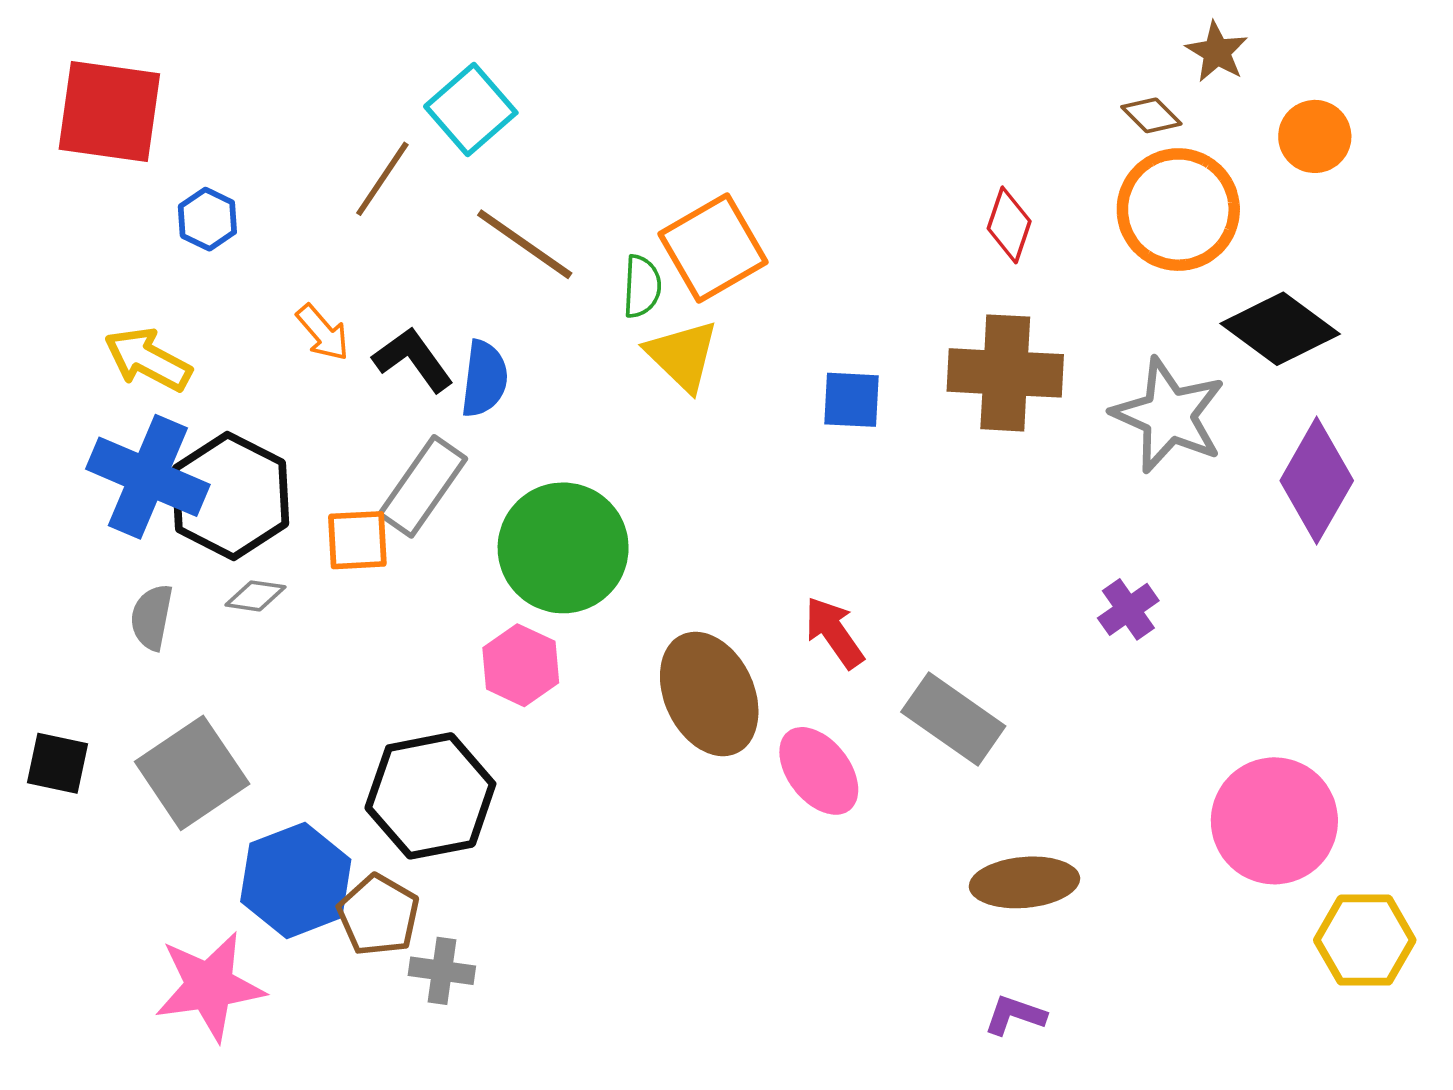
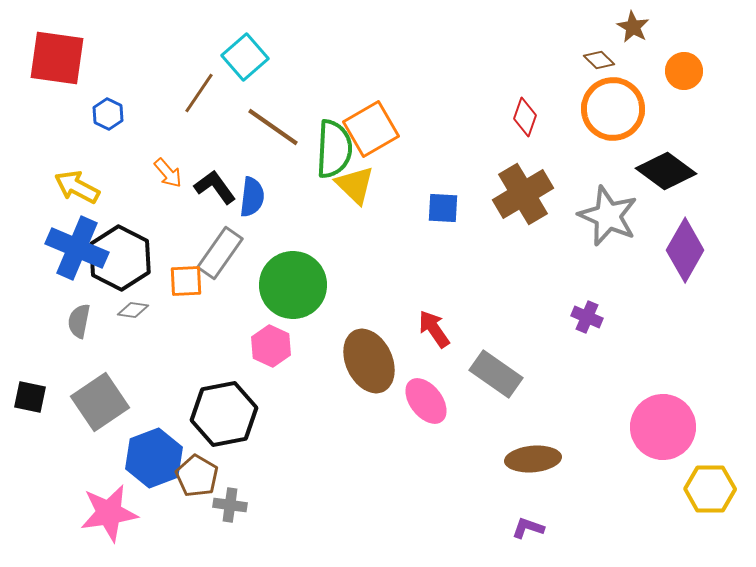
green semicircle: (642, 286) -> (334, 149), size x1.8
brown cross: (1005, 373) -> (523, 194), turned -34
purple cross: (1128, 609) -> (587, 317), turned -32

